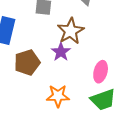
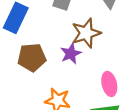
pink ellipse: (101, 72) -> (109, 84), turned -40

